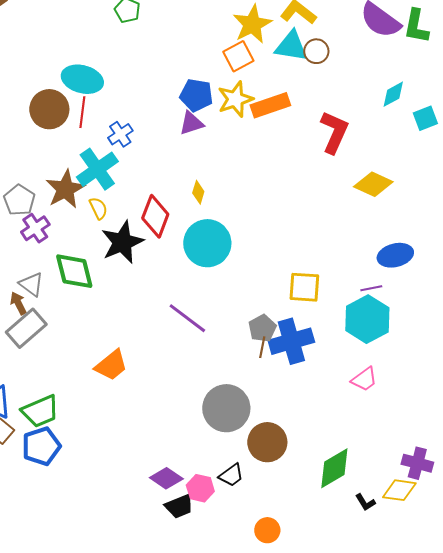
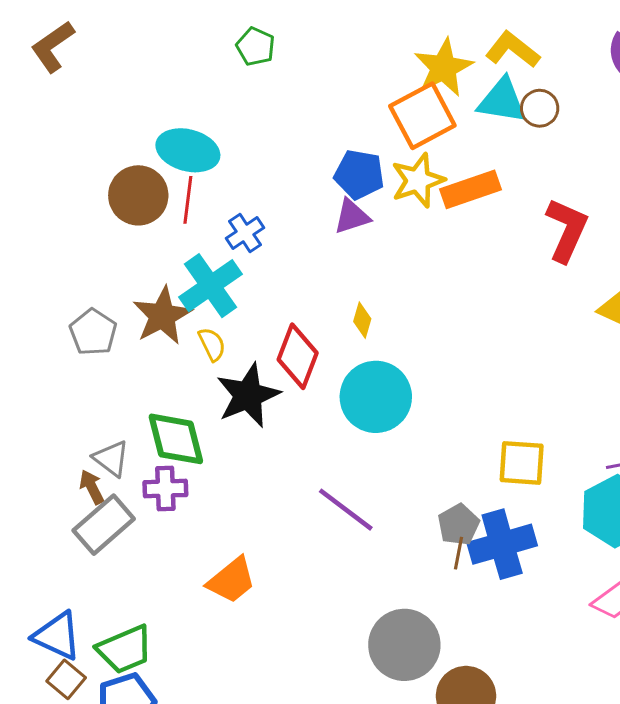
orange square: (238, 56) -> (422, 116), size x1.4
purple cross: (35, 228) -> (165, 489), moved, turned 32

